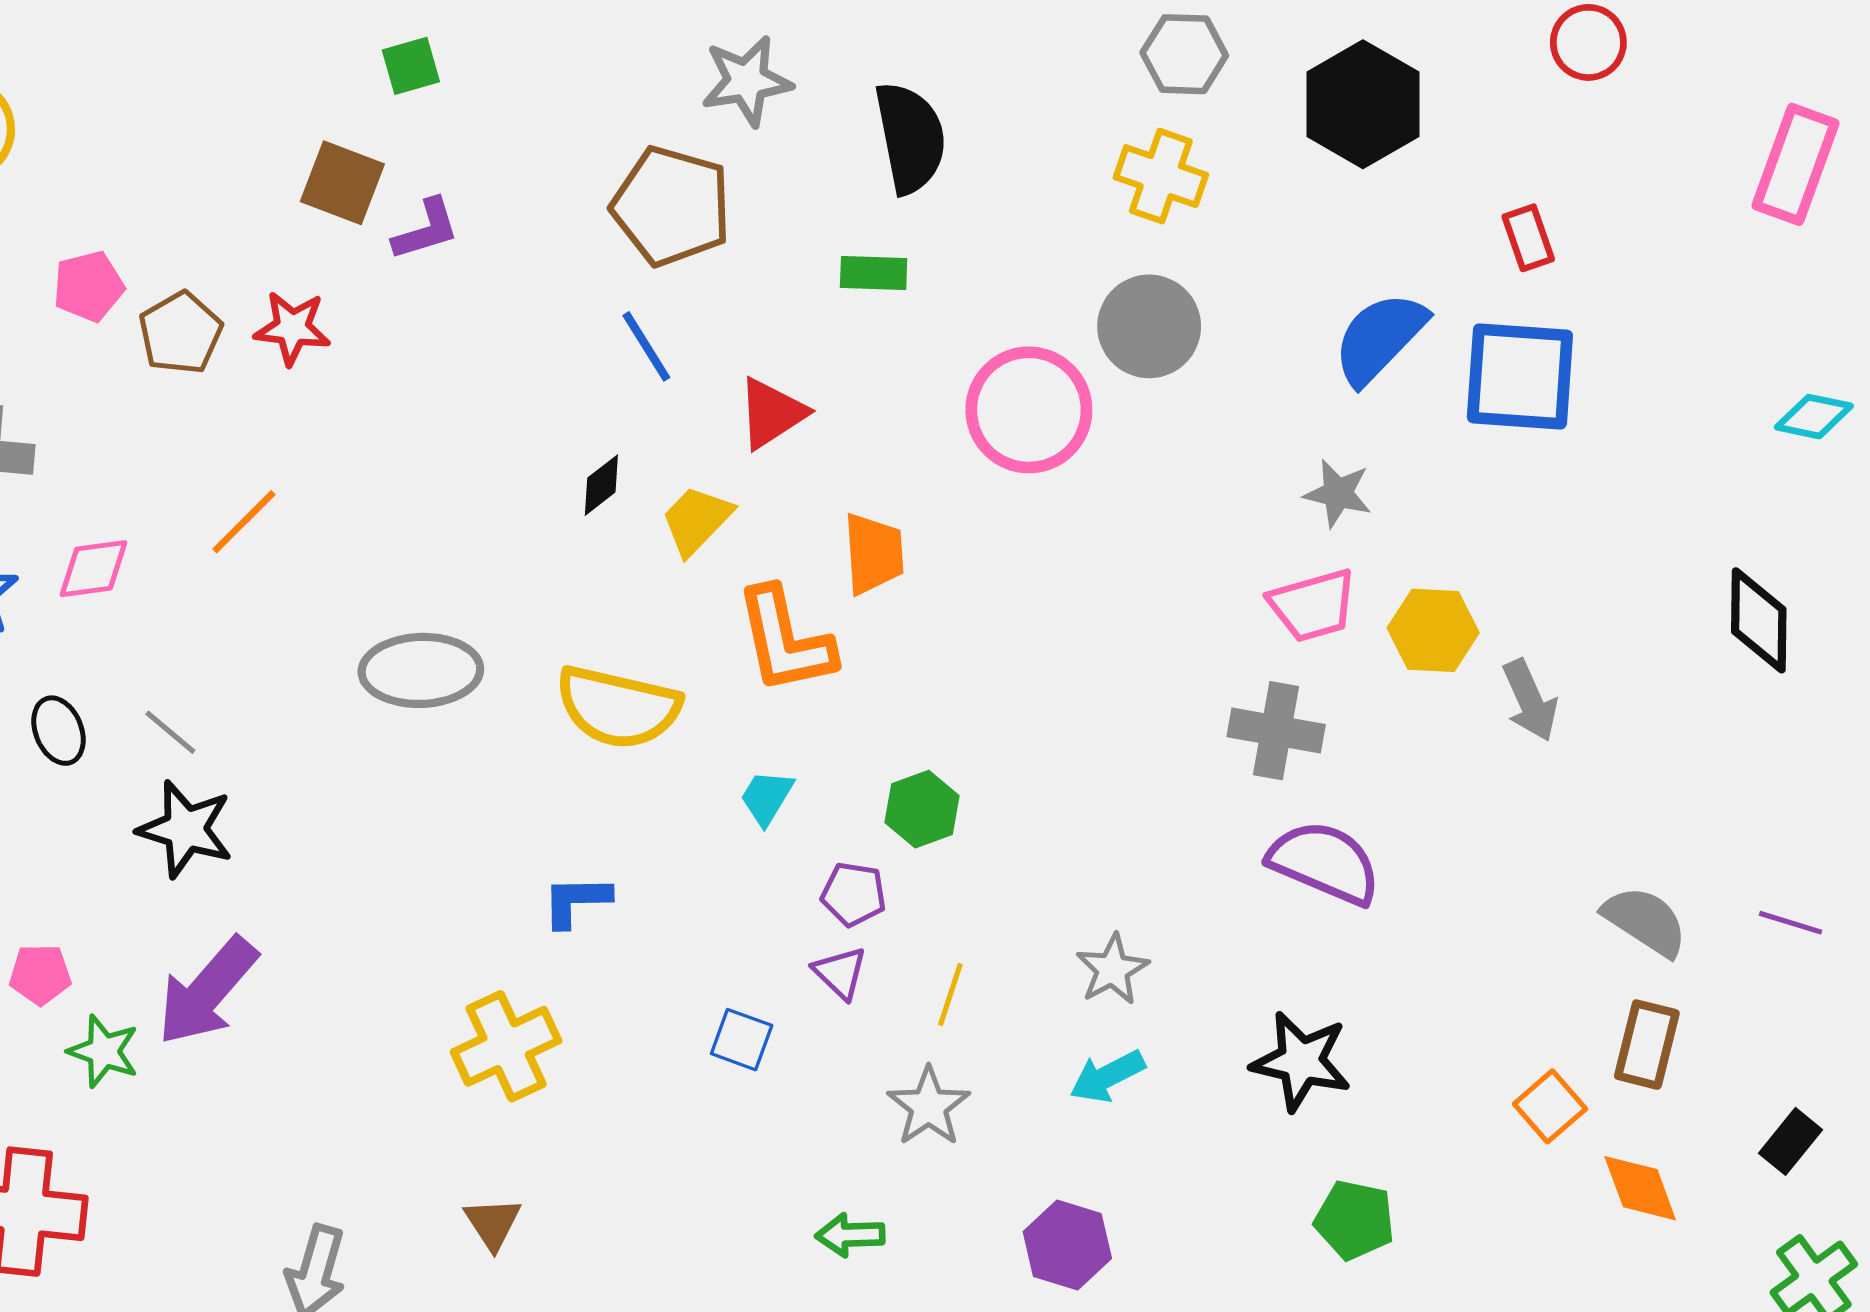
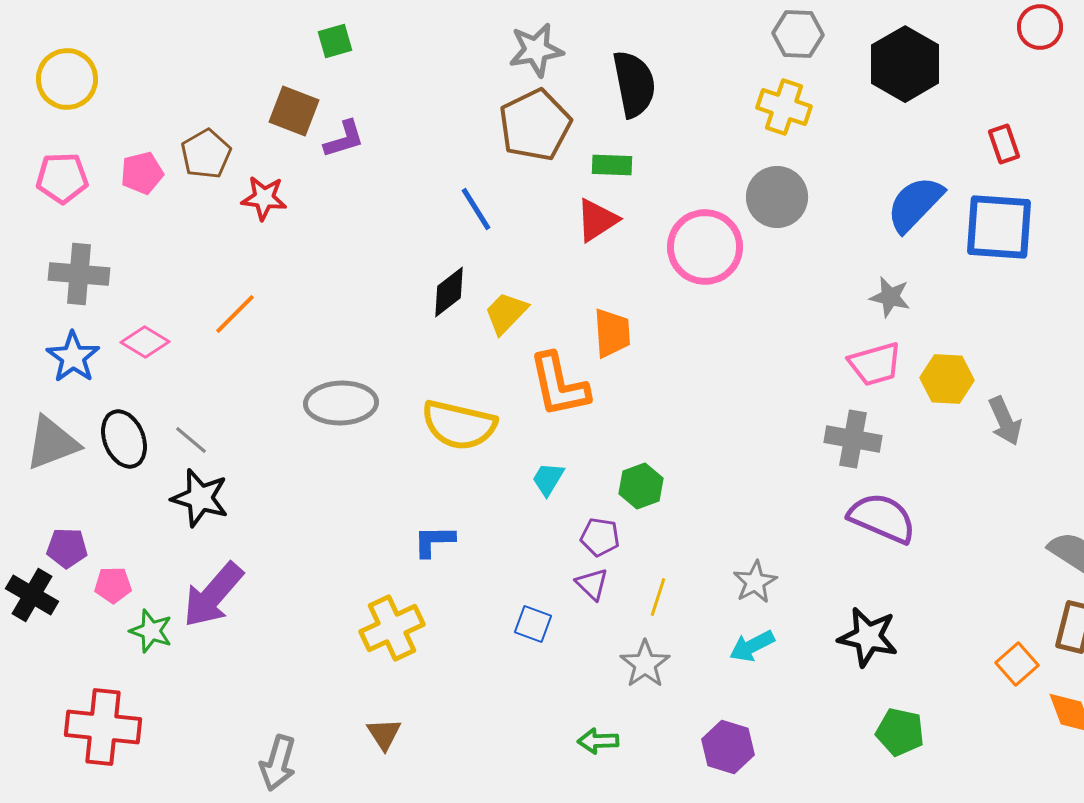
brown pentagon: (671, 206) -> (535, 125), moved, turned 30
brown pentagon: (180, 333) -> (206, 154), moved
red triangle: (772, 413) -> (597, 220), moved
black diamond: (601, 485) -> (449, 292), size x1.4
pink diamond: (94, 569) -> (145, 342), turned 39
black ellipse: (58, 731) -> (124, 439), size x1.4

